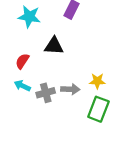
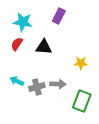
red semicircle: (22, 61) -> (17, 44), moved
yellow star: (97, 81) -> (81, 63), moved

